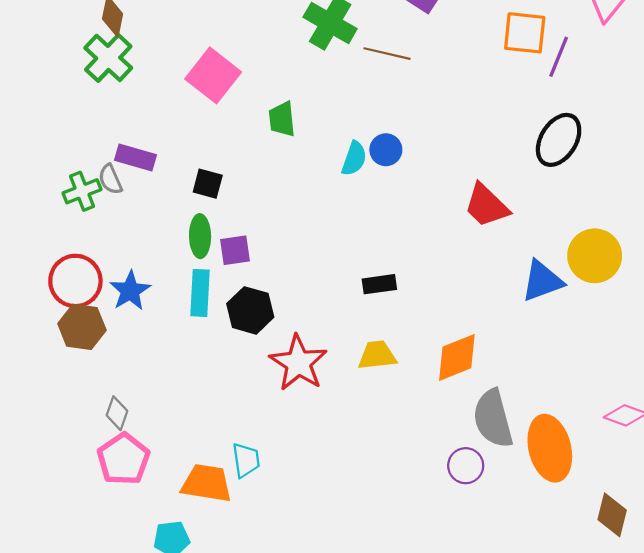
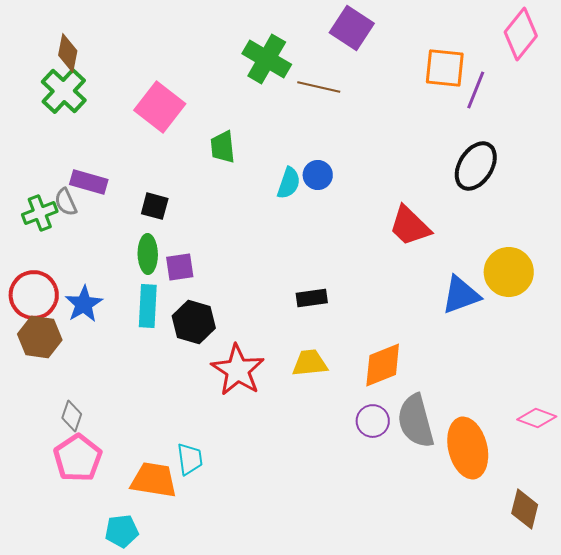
purple circle: (466, 466) -> (373, 421), moved

